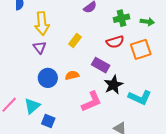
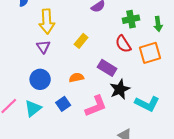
green arrow: (147, 22) -> (158, 24), turned 72
red semicircle: (115, 42) -> (123, 44), turned 72
blue circle: (48, 78) -> (40, 79), moved
blue square: (48, 121) -> (63, 104), moved, turned 32

